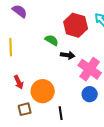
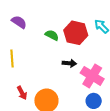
green semicircle: (52, 40) -> (52, 35), moved

